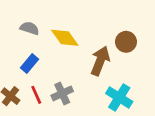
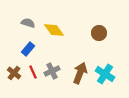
brown arrow: (100, 61) -> (80, 73), moved
cyan cross: (119, 97) -> (105, 74), moved

